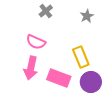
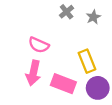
gray cross: (46, 11) -> (67, 12), moved

